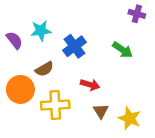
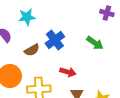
cyan star: (41, 31) -> (27, 17), moved
brown semicircle: (44, 69) -> (32, 50), moved

